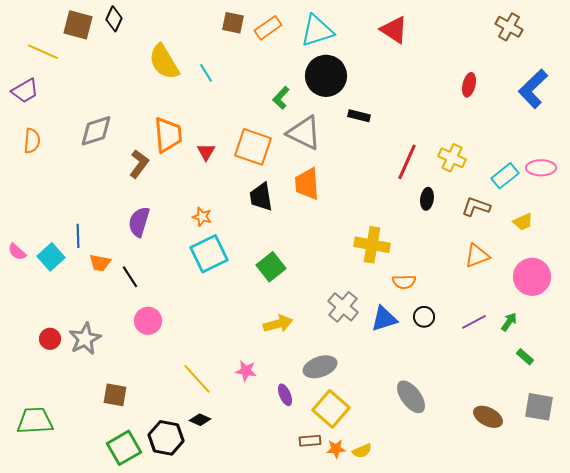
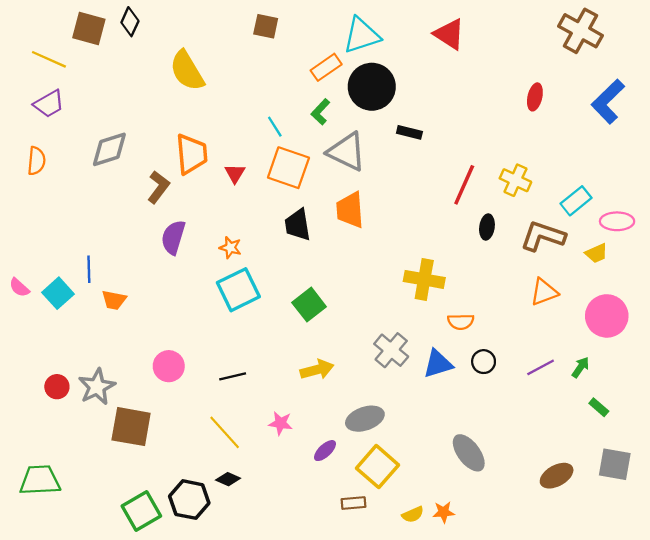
brown cross: (509, 27) -> (581, 31), size x1.4
orange rectangle: (268, 28) -> (326, 67), moved
cyan line: (206, 73) -> (275, 127), moved
purple trapezoid: (25, 91) -> (49, 104), moved
pink ellipse: (541, 168) -> (617, 221), moved
brown L-shape: (476, 207) -> (543, 236), size x1.4
purple semicircle: (139, 222) -> (173, 237), moved
black line: (130, 277) -> (233, 376), moved, turned -70
brown square: (115, 395) -> (131, 427), moved, size x1.5
purple ellipse: (285, 395) -> (325, 451), turned 70
brown ellipse: (488, 417) -> (557, 476), turned -56
orange star: (336, 449) -> (444, 512), moved

